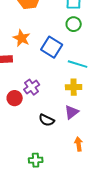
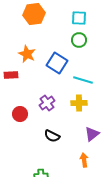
purple cross: (32, 87) -> (47, 103), moved
purple triangle: (72, 112) -> (92, 134), moved

